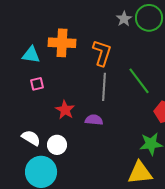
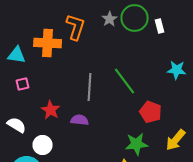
orange L-shape: (102, 53) -> (76, 27), moved
white semicircle: (31, 138) -> (17, 125), moved

